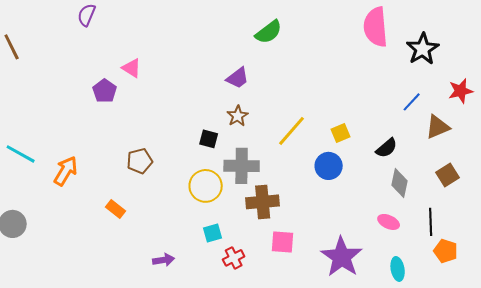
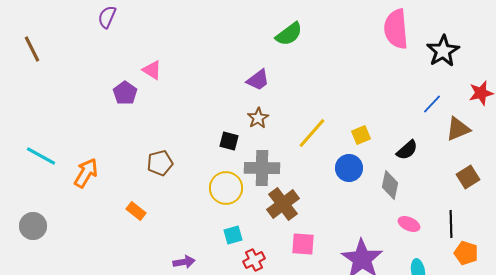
gray diamond: (400, 183) -> (390, 185), moved
brown cross: (263, 202) -> (283, 204), turned -32

